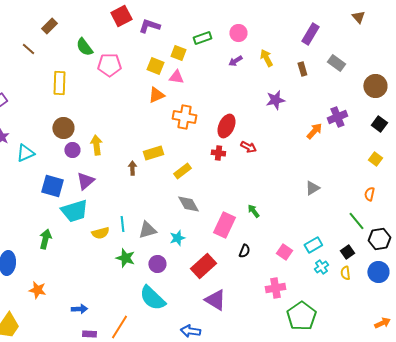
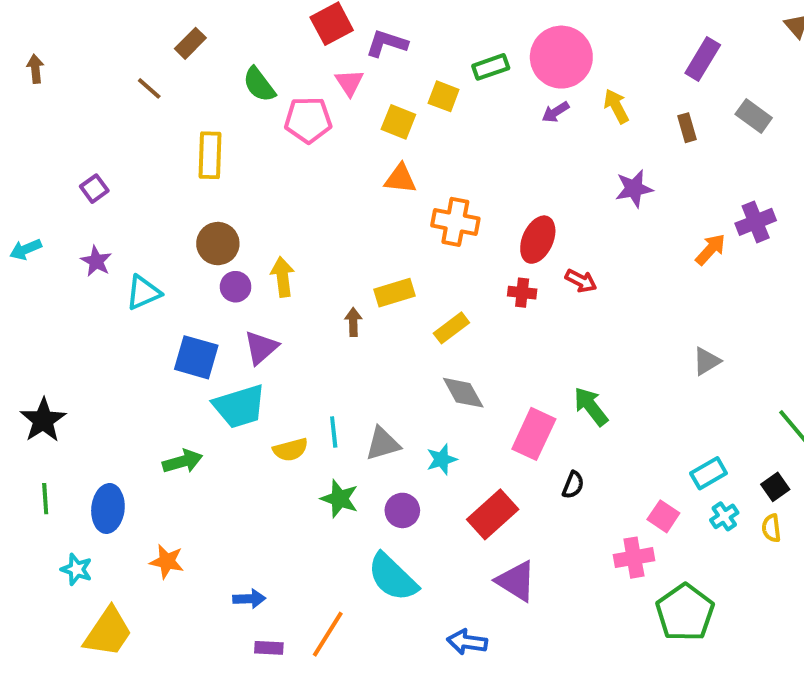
pink circle: (238, 33) -> (561, 57), size x1.8
pink triangle: (176, 77) -> (349, 83), moved, turned 49
orange triangle: (156, 95) -> (400, 179), turned 30
green arrow: (253, 211) -> (591, 406), size x1.5
green arrow: (45, 239) -> (183, 461), turned 60
pink square: (284, 252) -> (663, 516), moved

